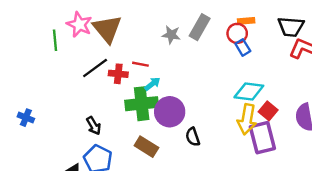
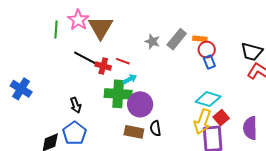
orange rectangle: (246, 21) -> (200, 39), moved
black line: (95, 68) -> (85, 58), turned 55
blue cross: (26, 118) -> (21, 89), size x1.5
brown rectangle: (146, 147) -> (134, 132), moved, turned -30

